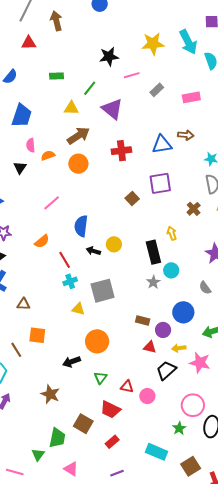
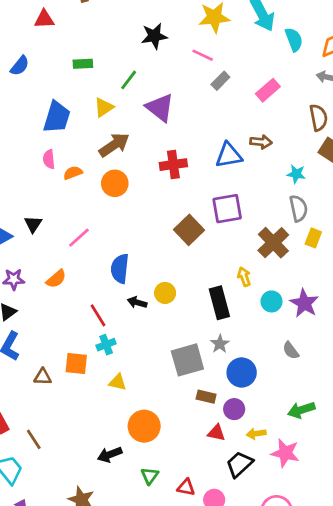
pink line: (132, 75) -> (203, 55), moved, turned 42
pink rectangle: (191, 97) -> (268, 90), turned -30
yellow triangle: (71, 108) -> (104, 107), turned -35
blue trapezoid: (22, 116) -> (57, 117), moved
black triangle: (20, 168) -> (33, 224), moved
brown square: (132, 198) -> (189, 230), size x1.5
brown cross: (194, 209) -> (273, 243), size x1.6
orange semicircle: (42, 241) -> (56, 279), moved
cyan circle: (171, 270) -> (271, 301), moved
gray square: (103, 291) -> (187, 360), moved
blue circle: (183, 312) -> (242, 372), moved
orange square: (37, 335) -> (76, 364), moved

